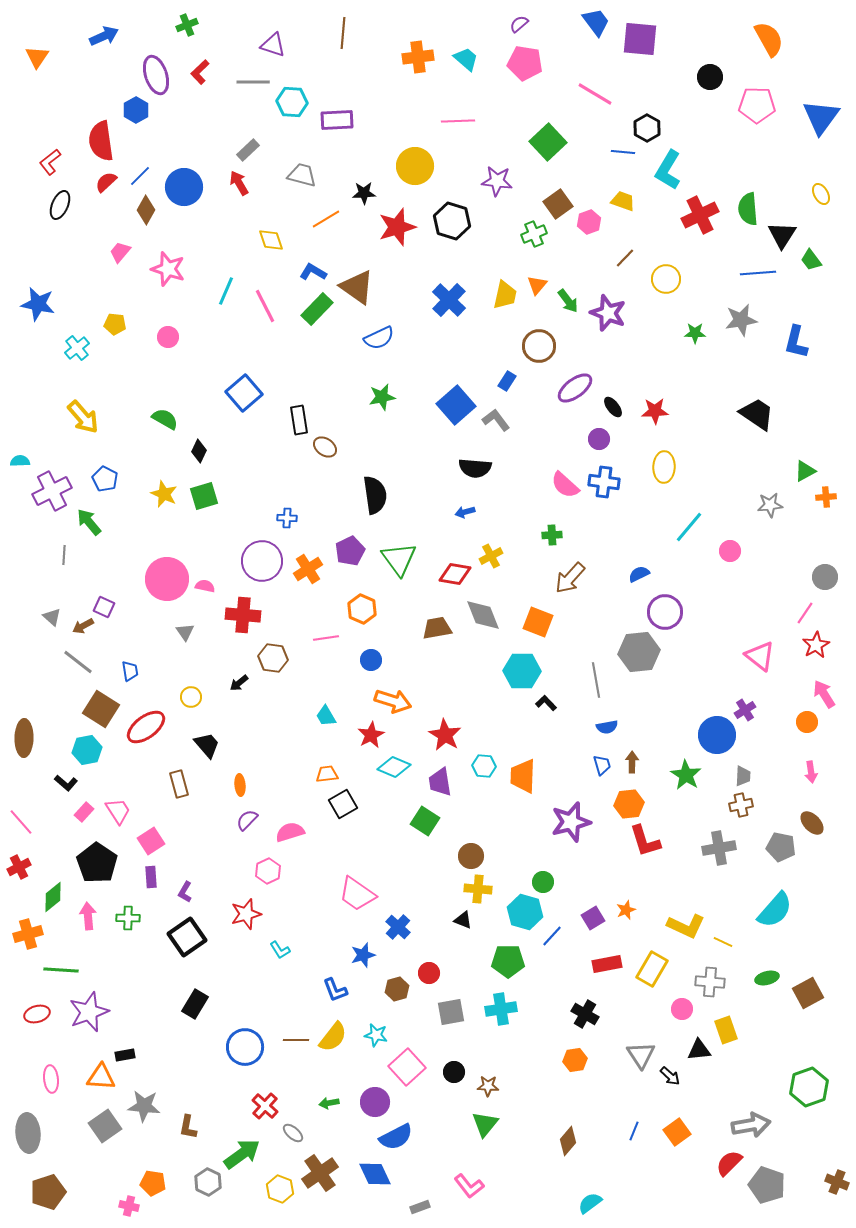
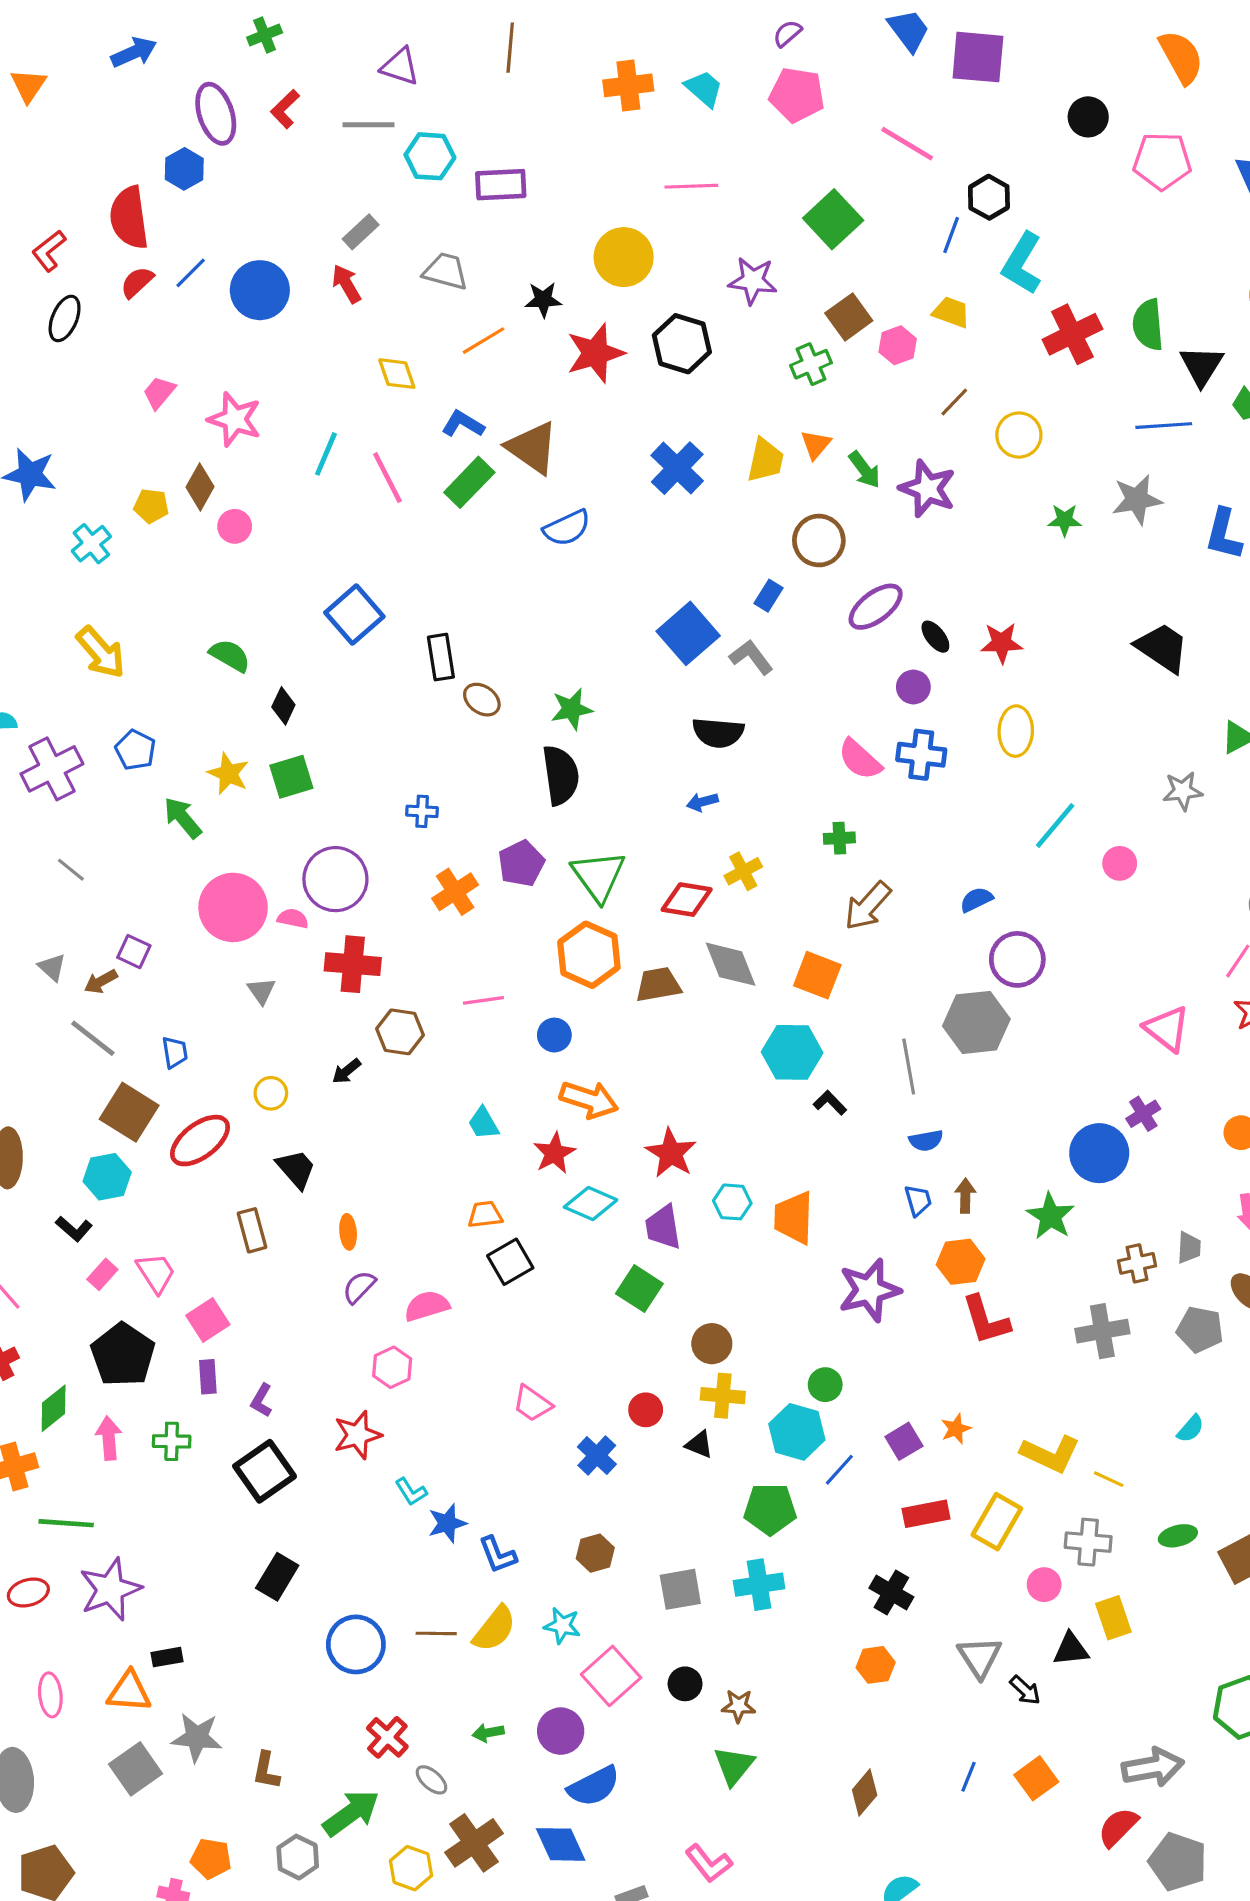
blue line: (623, 152) -> (951, 235), turned -75
brown diamond: (146, 210) -> (200, 487), moved
green star: (382, 397) -> (572, 709), moved
green arrow: (89, 522) -> (183, 818), moved
gray line: (64, 555) -> (71, 870), turned -54
purple circle: (262, 561) -> (335, 879), moved
orange hexagon: (362, 609) -> (589, 955), moved, size x1.4
gray trapezoid: (743, 776) -> (1189, 1248), moved
pink trapezoid: (357, 894) -> (532, 1404), size x0.7
cyan semicircle: (775, 910) -> (1191, 1429), size x0.5
blue star: (363, 955) -> (447, 1523), moved
red circle: (429, 973) -> (646, 1410), moved

